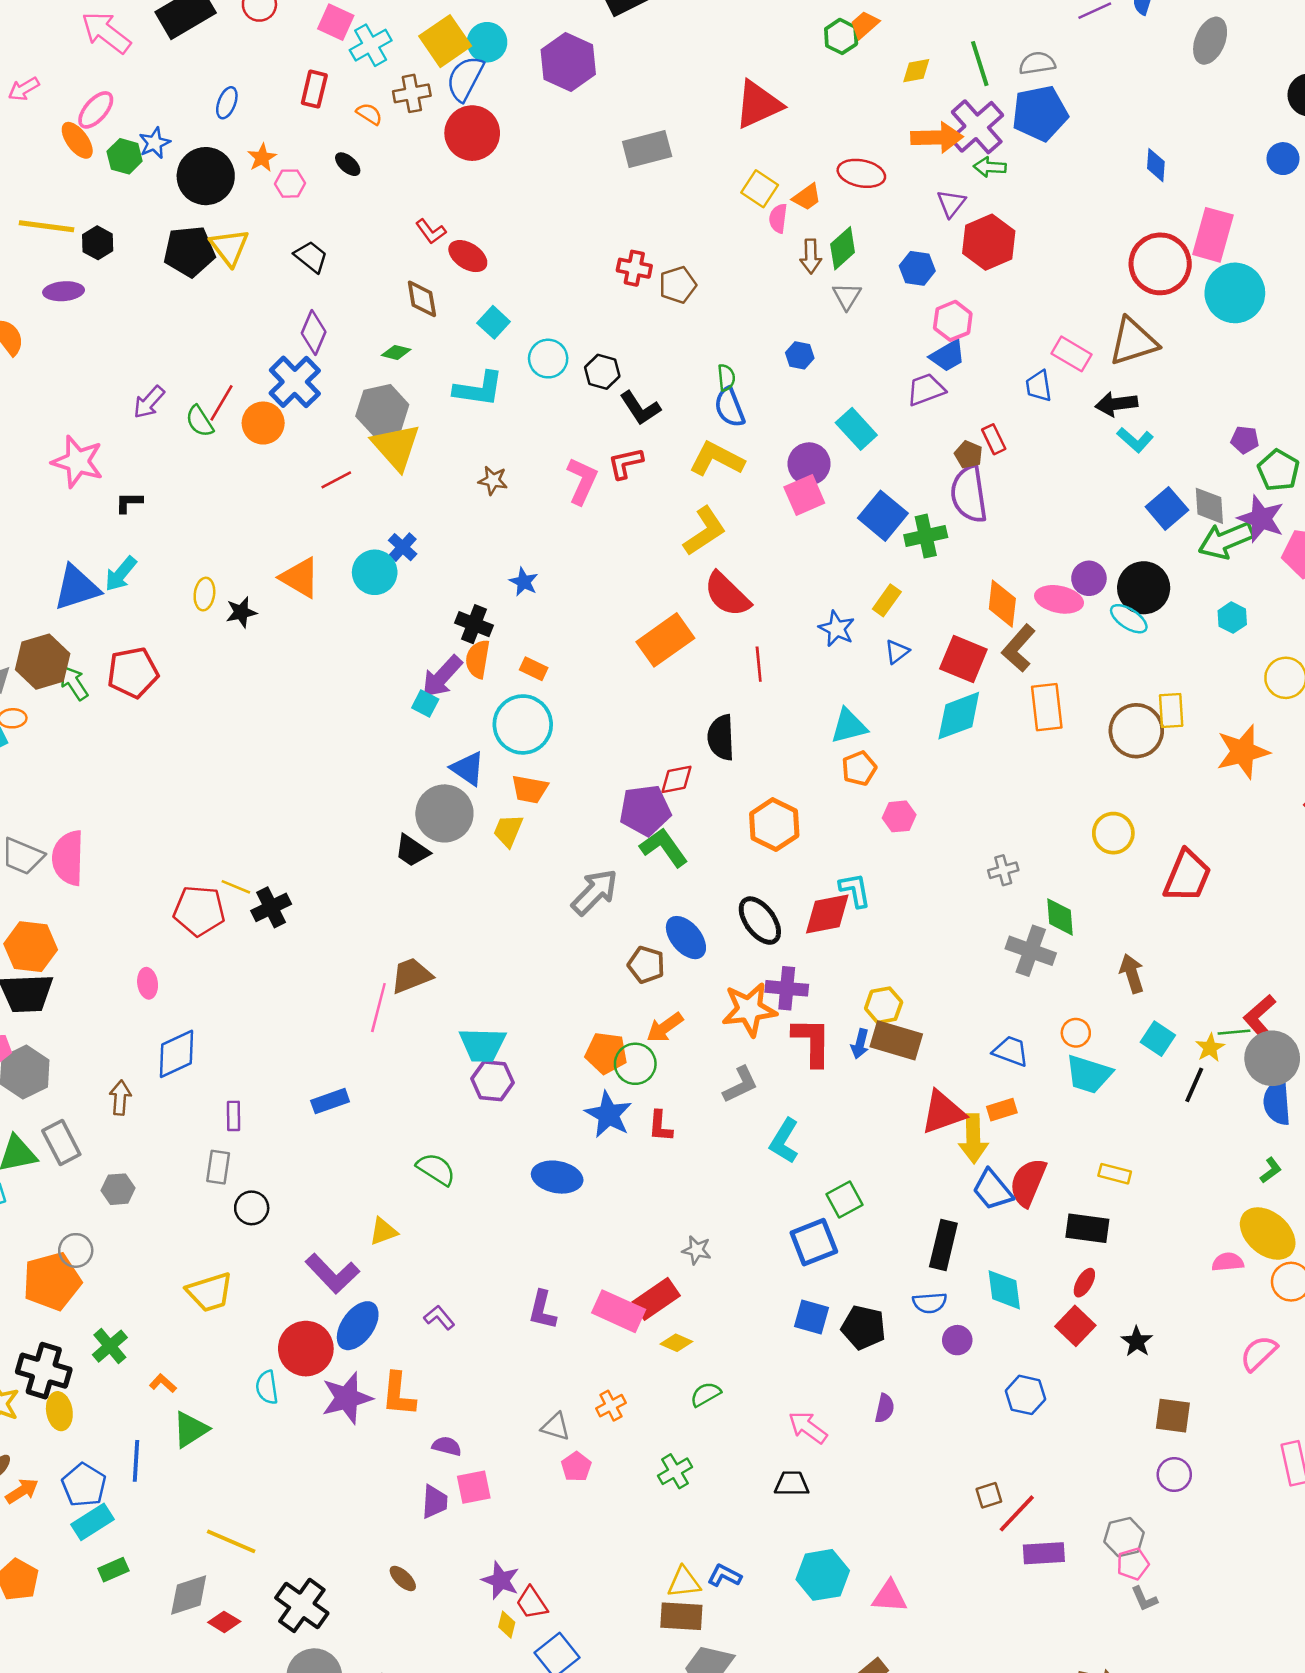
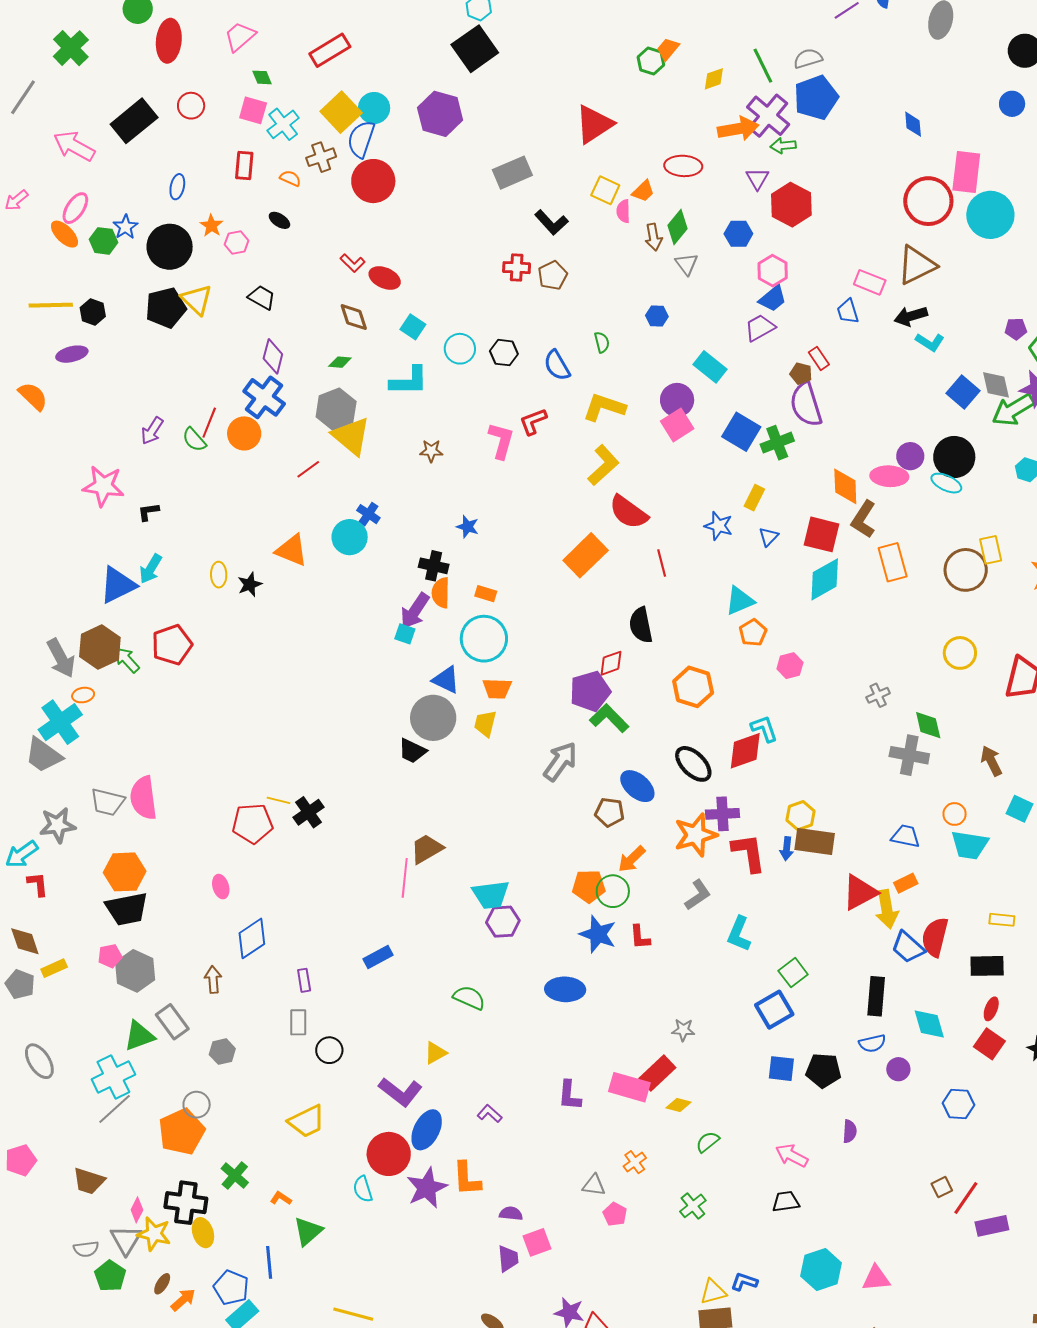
blue semicircle: (730, 407) -> (557, 365), moved
black L-shape: (640, 408) -> (551, 222), moved

